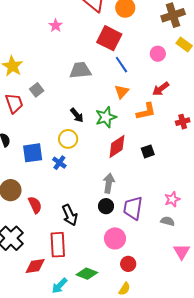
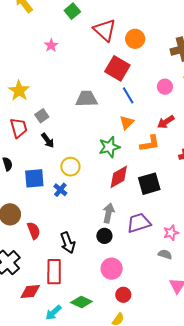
pink star: (56, 26) -> (51, 45), moved
black arrow: (77, 115) -> (48, 140), moved
black square: (148, 151) -> (149, 184), size x1.6
purple trapezoid: (133, 208) -> (139, 223), moved, turned 60

